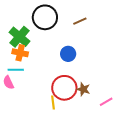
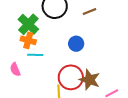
cyan line: (16, 70) -> (35, 55), moved
brown star: (83, 89) -> (90, 80), size x1.5

